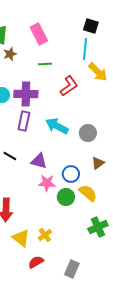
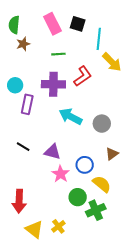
black square: (91, 26) -> (78, 24), moved
purple cross: (26, 94) -> (53, 84), moved
purple rectangle: (24, 121) -> (27, 104), moved
pink star: (47, 183) -> (60, 174), turned 30
green circle: (66, 197) -> (78, 197), moved
green cross: (98, 227) -> (96, 210), moved

